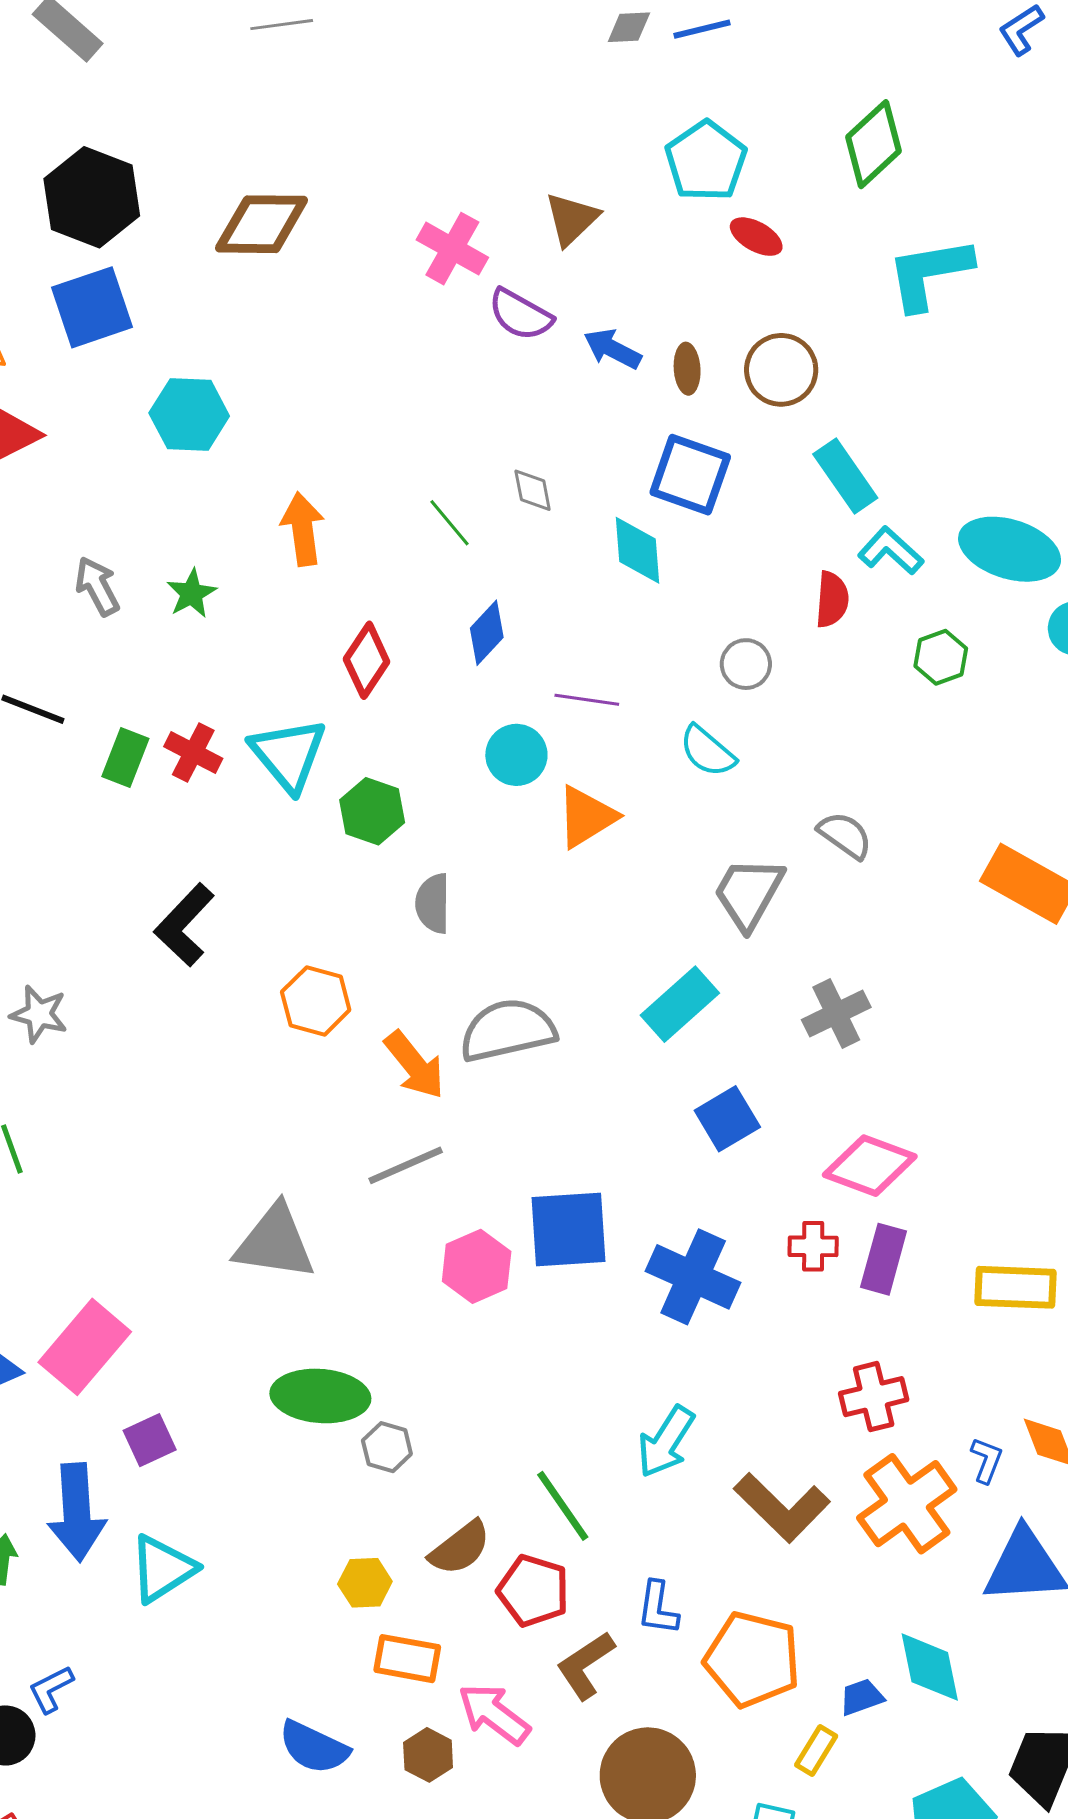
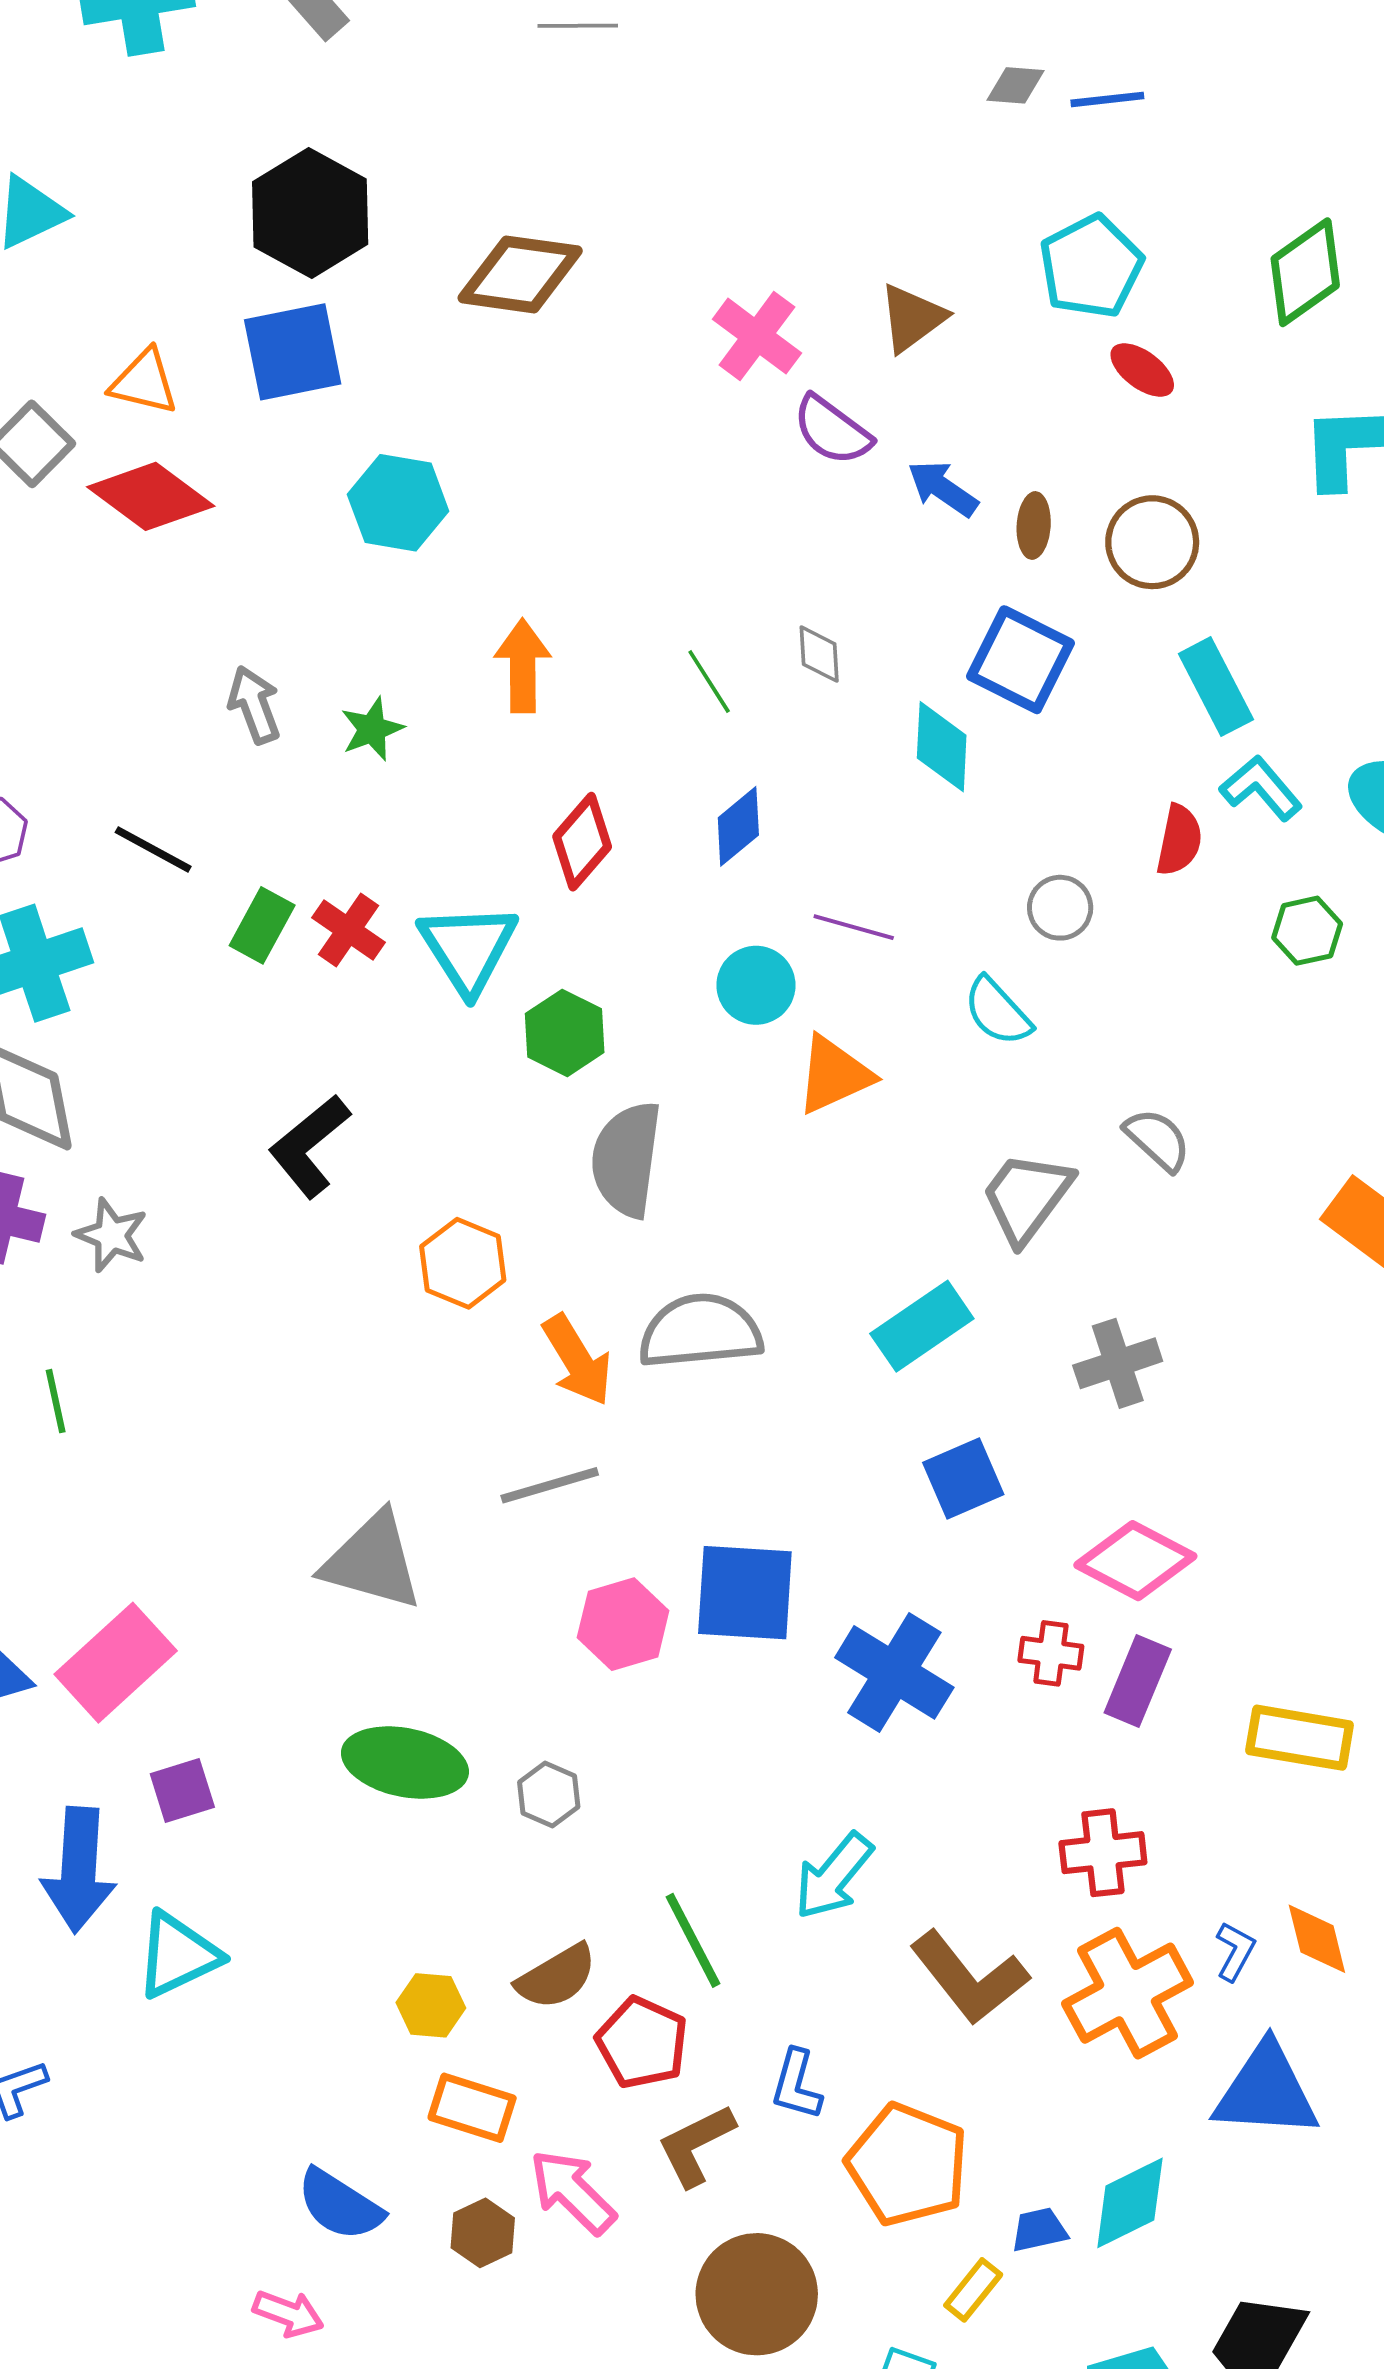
gray semicircle: (433, 903) -> (626, 1159), size x1.5
gray hexagon: (387, 1447) -> (549, 1795), moved
cyan diamond: (930, 1667) -> (1130, 2203), turned 68

